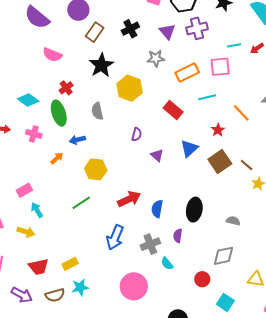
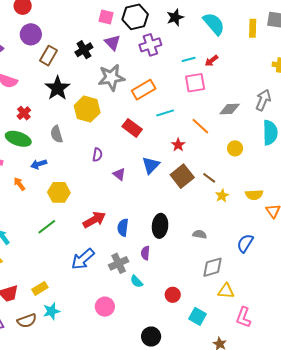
purple triangle: (167, 32) -> (112, 42), moved
gray star: (156, 58) -> (111, 77), size x1.5
pink square: (220, 67) -> (195, 83), moved
green ellipse: (59, 113) -> (18, 139), turned -50
orange arrow: (57, 158) -> (19, 184), turned -80
blue arrow: (115, 237) -> (83, 259), turned 30
gray diamond: (224, 256) -> (213, 267), moved
pink circle: (134, 286) -> (105, 307), size x0.7

